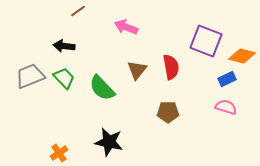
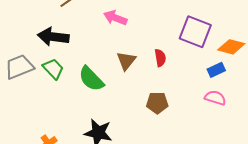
black arrow: (64, 46) -> (53, 37), size x1.4
red semicircle: (171, 67) -> (160, 58), size x0.7

